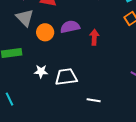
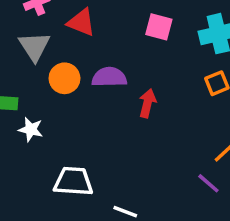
white star: (41, 71) -> (31, 129), moved
white trapezoid: (66, 77) -> (73, 181), moved

